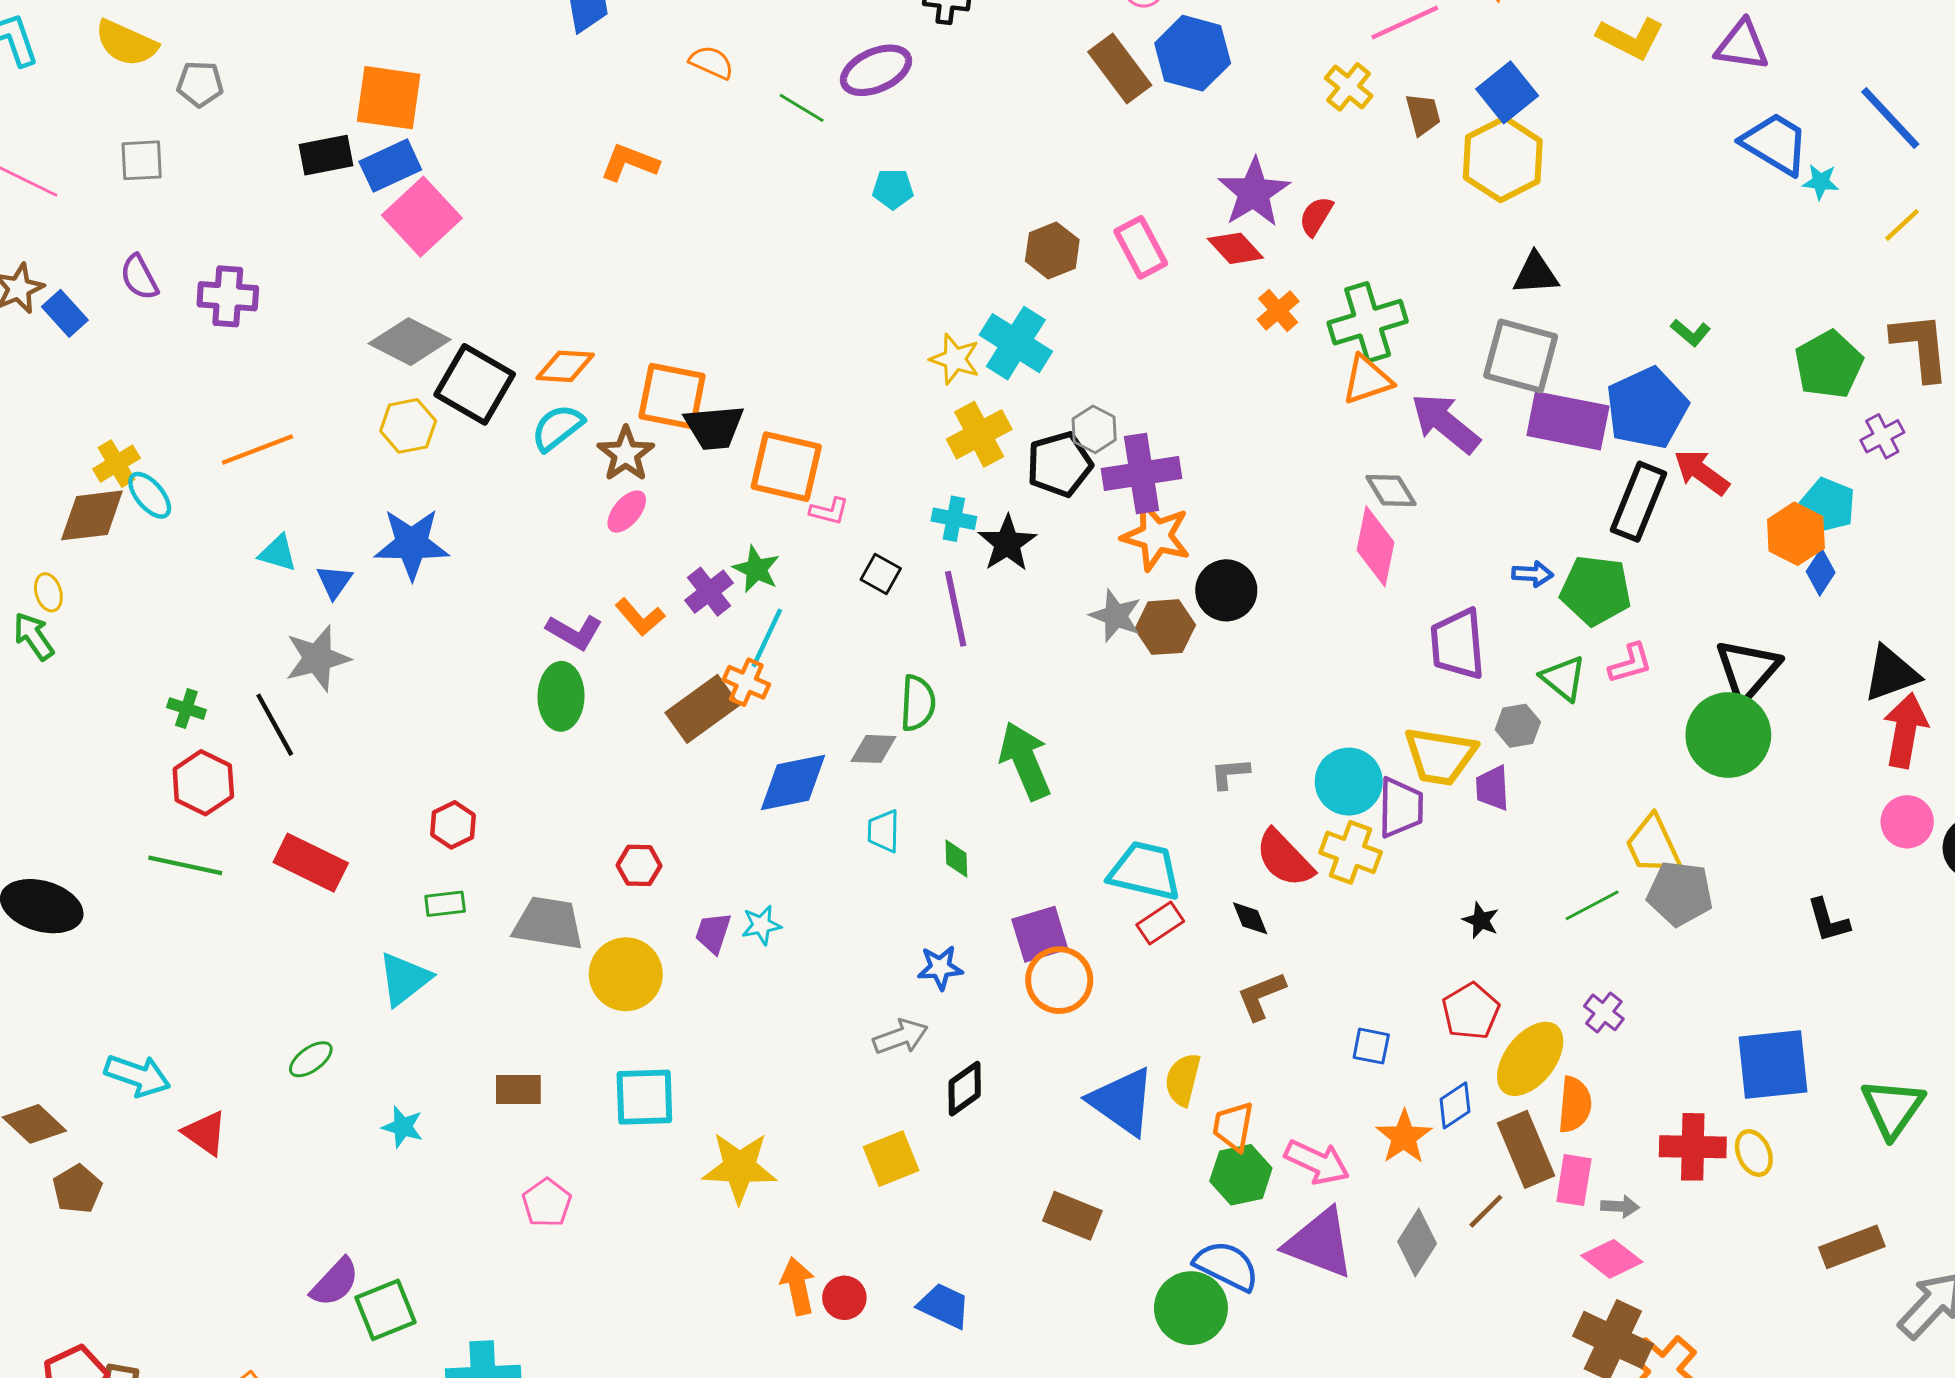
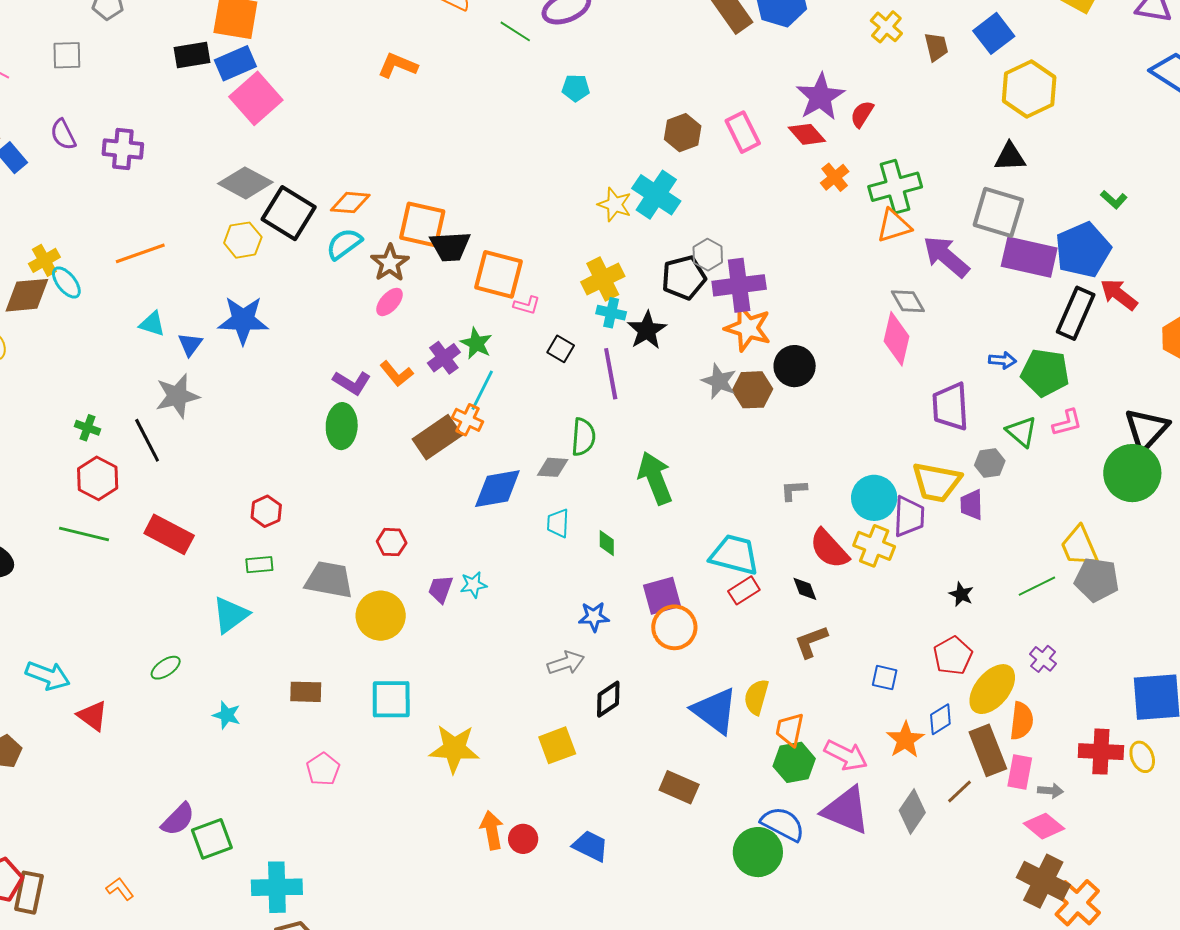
yellow hexagon: (1503, 159) -> (1029, 89), moved
yellow cross: (979, 434) -> (603, 279), moved

